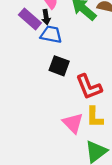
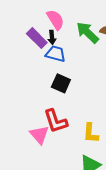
red L-shape: (89, 87) -> (56, 121), moved
pink triangle: (73, 123) -> (39, 135), moved

